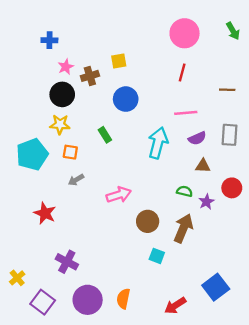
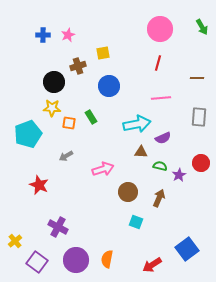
pink star: (66, 67) -> (68, 35), moved
purple semicircle: (197, 138) -> (163, 138), moved
cyan arrow: (158, 143) -> (137, 124), turned 64
orange square: (70, 152) -> (69, 123), moved
brown triangle: (203, 166) -> (141, 152), moved
brown arrow: (183, 228) -> (159, 198), size x0.7

